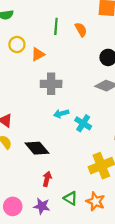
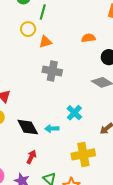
green line: (56, 26) -> (43, 12), moved
orange semicircle: (81, 30) -> (88, 38), moved, turned -80
cyan arrow: (61, 114) -> (52, 129), moved

